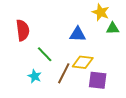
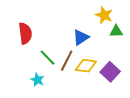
blue triangle: (78, 34) -> (81, 37), turned -36
brown line: (64, 73) -> (67, 61), moved
purple square: (98, 80) -> (110, 72), moved, turned 36

